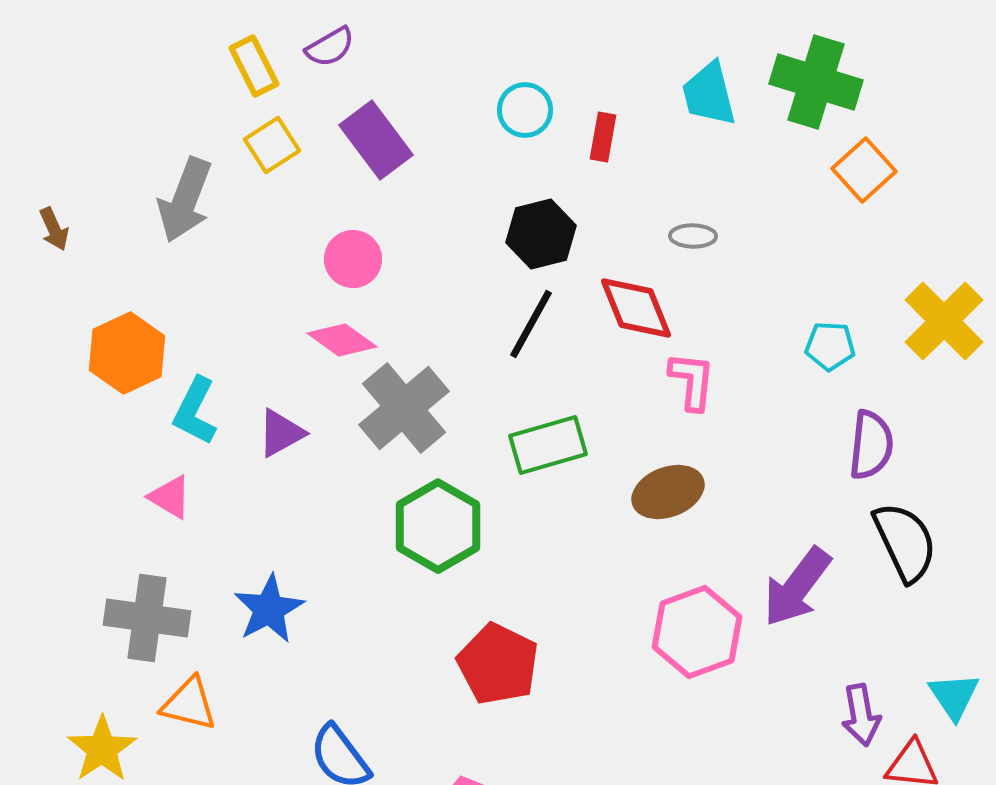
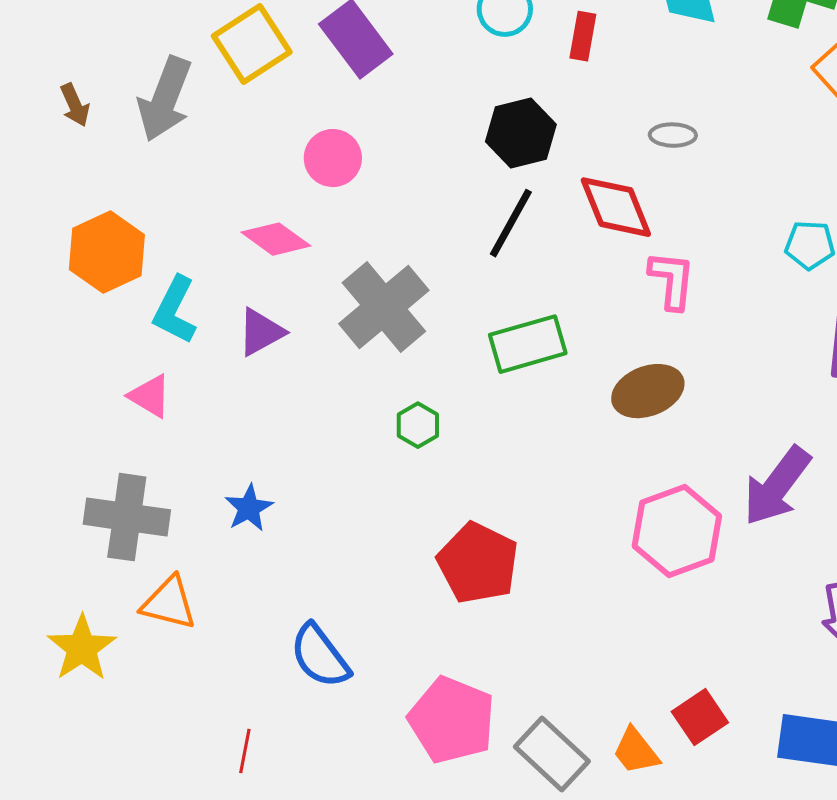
yellow square: (272, 145) -> (252, 44), size x1.4
brown arrow: (54, 229) -> (75, 105), moved
pink diamond: (342, 340) -> (276, 239), moved
green hexagon: (438, 526) -> (418, 425), size x0.5
blue star: (269, 609) -> (249, 508), size x0.7

